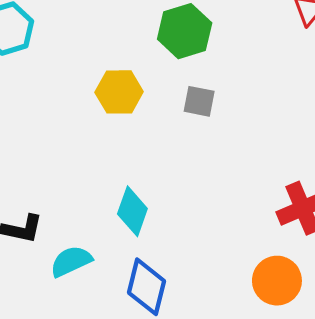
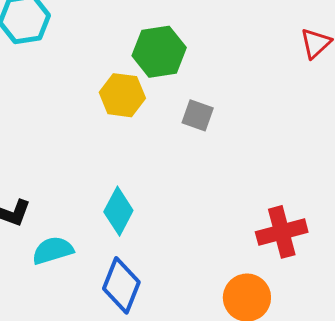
green hexagon: (185, 31) -> (159, 52), moved

